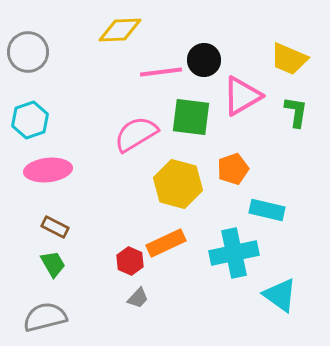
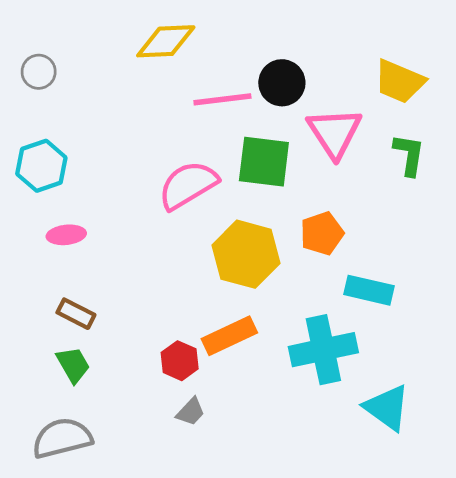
gray circle: (28, 52) -> (39, 72), size x0.6
pink triangle: (242, 96) -> (334, 133), turned -33
pink ellipse: (48, 170) -> (66, 235), size x0.6

